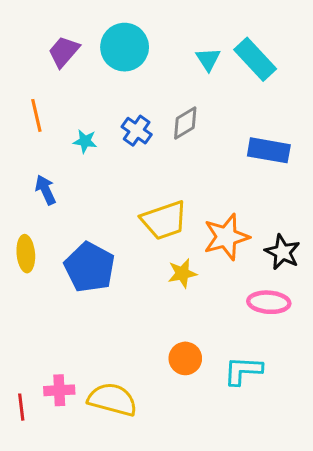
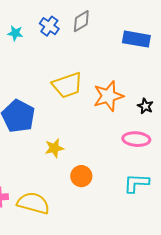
black star: (282, 252) -> (145, 106), size x0.7
yellow star: (182, 273) -> (54, 148), moved
cyan L-shape: (243, 371) -> (136, 183), moved

